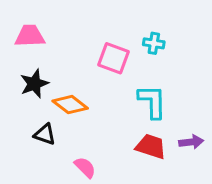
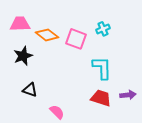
cyan cross: (154, 43) -> (103, 29), turned -32
orange diamond: (70, 105) -> (47, 35), moved

